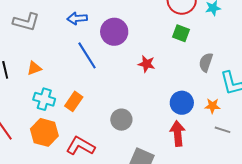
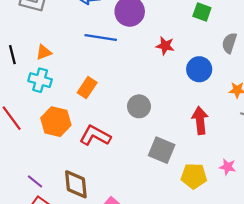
blue line: (87, 55) -> (101, 38), turned -48
cyan cross: (44, 99) -> (40, 80), moved
blue circle: (182, 103) -> (199, 69), moved

